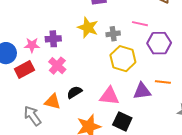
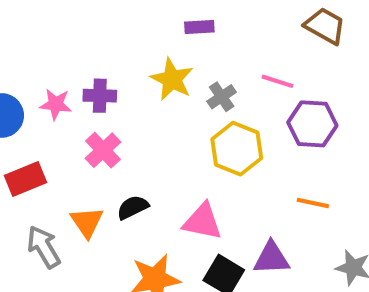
gray cross: (113, 34) -> (222, 97), turned -32
red rectangle: (24, 69) -> (26, 179), moved
purple triangle: (142, 91) -> (271, 258), moved
orange triangle: (53, 102) -> (87, 222), turned 36

